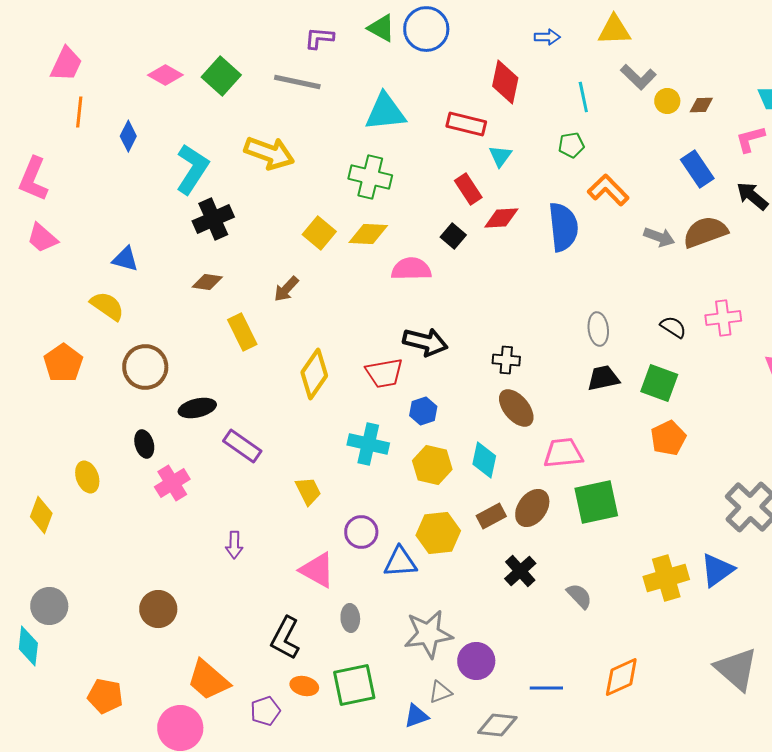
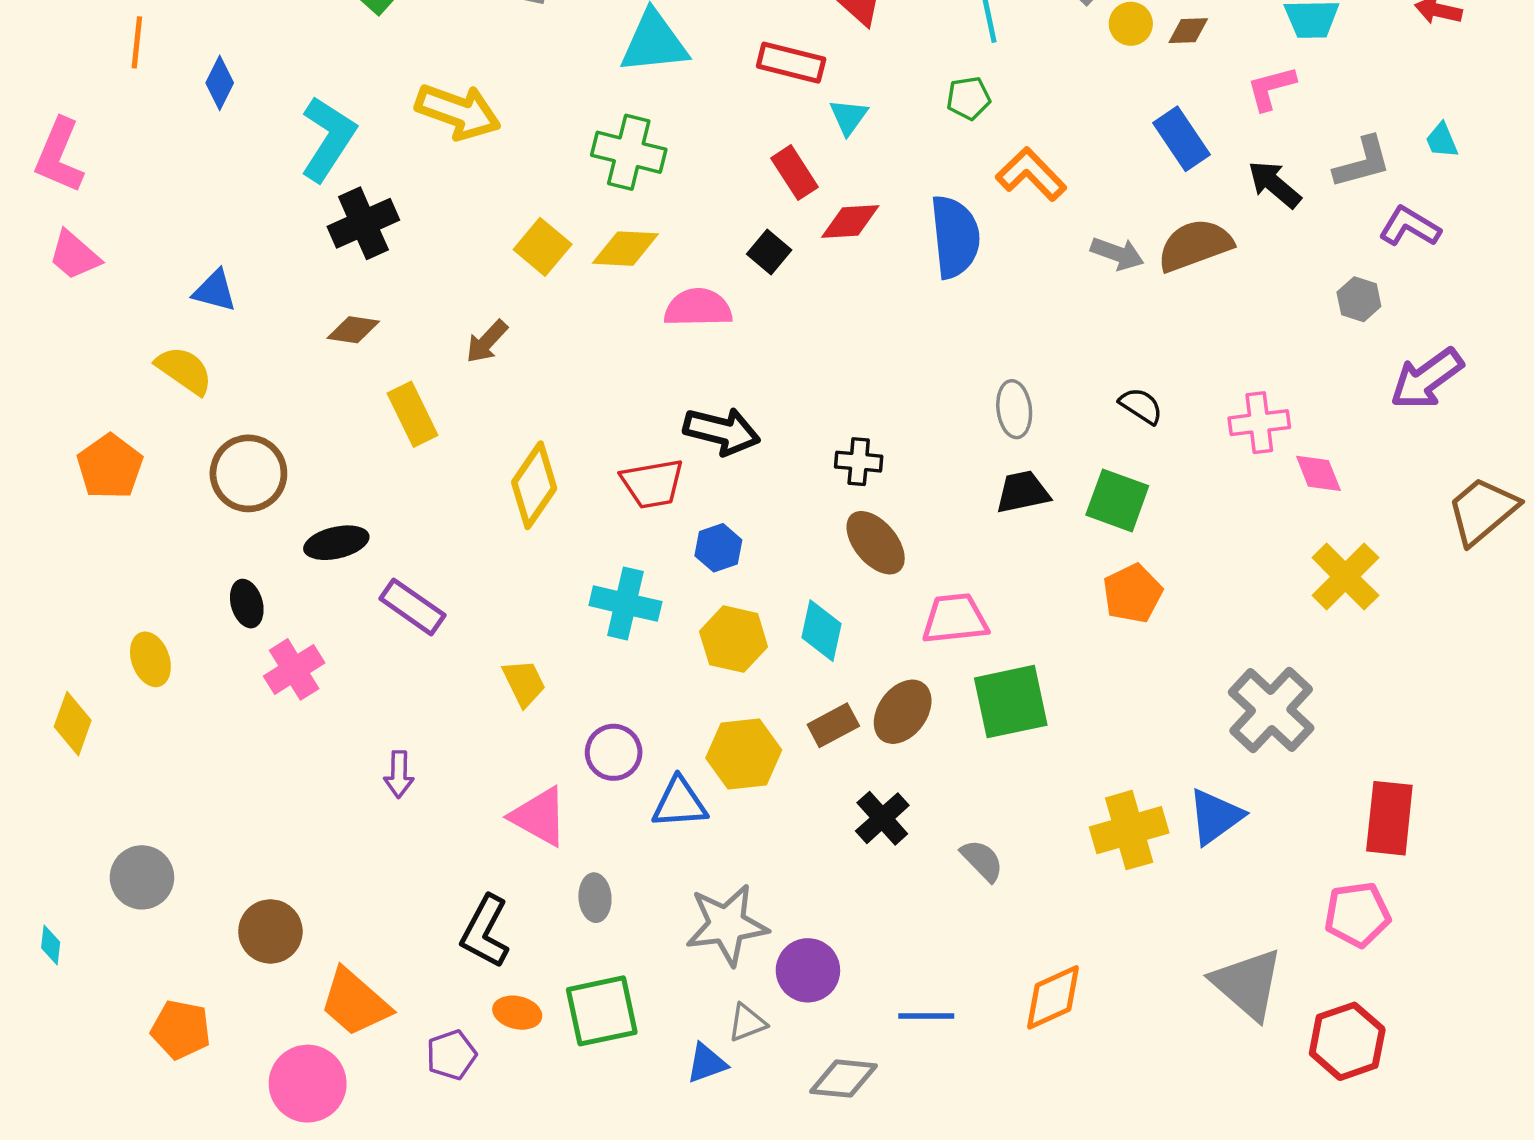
pink cross: (723, 318) -> (1259, 423), moved
gray circle: (49, 606) -> (142, 877), moved
brown circle: (158, 609) -> (270, 931), moved
cyan diamond: (28, 646) -> (51, 945), size x0.6

